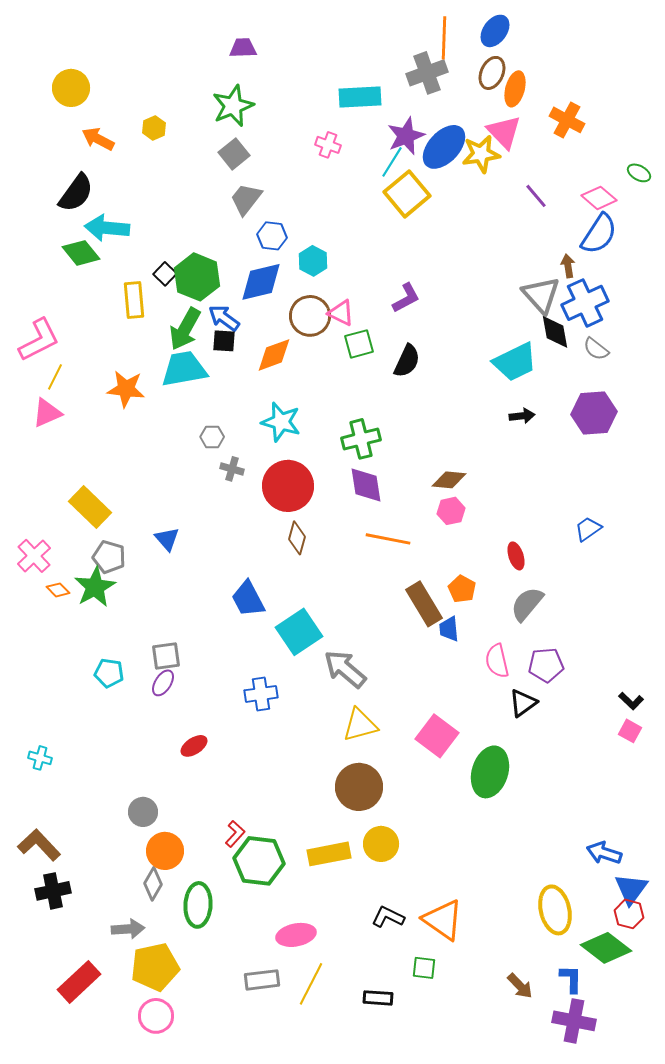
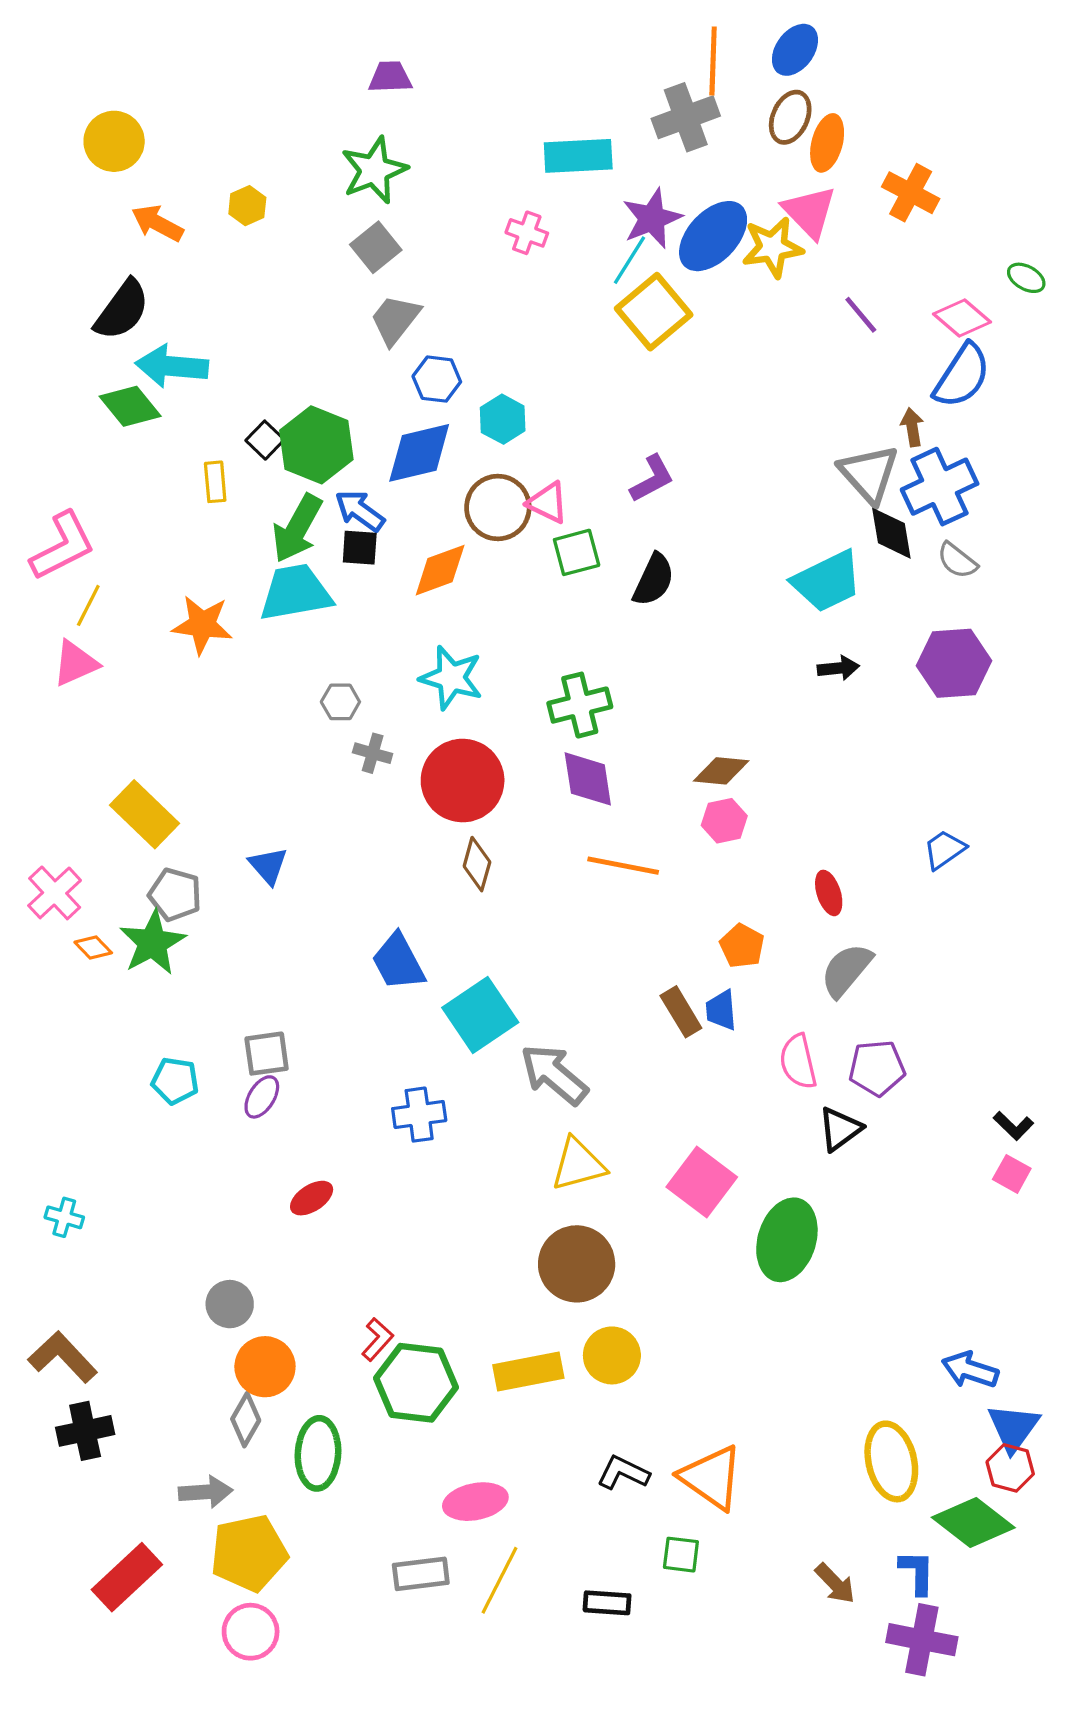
yellow rectangle: (134, 300) -> (215, 482), size x0.7
brown rectangle: (424, 604) -> (681, 1012), moved, size x0.7

